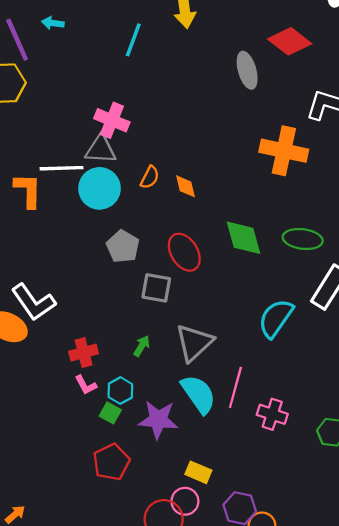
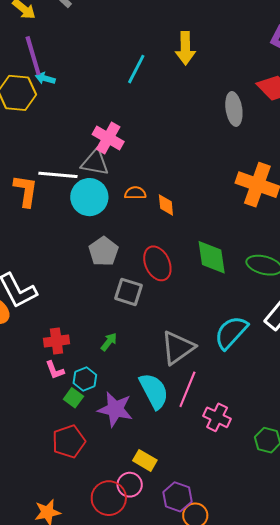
cyan arrow: (53, 23) -> (45, 78), moved
orange semicircle: (150, 177) -> (135, 193), turned -125
gray triangle: (194, 343) -> (178, 348), moved

